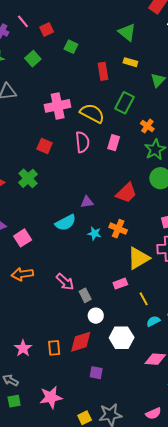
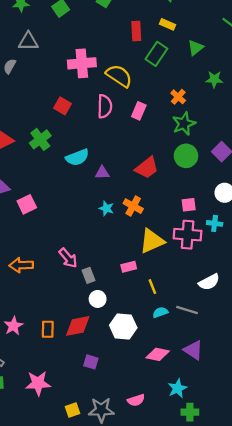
green rectangle: (124, 103) -> (156, 54), moved
cyan semicircle: (66, 223) -> (77, 157), moved
orange arrow: (22, 274) -> (21, 265), moved
pink semicircle: (153, 413) -> (136, 400), moved

